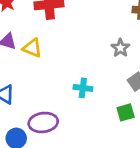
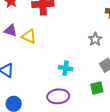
purple ellipse: (43, 122) -> (58, 96), moved

